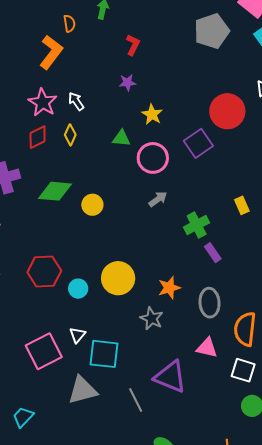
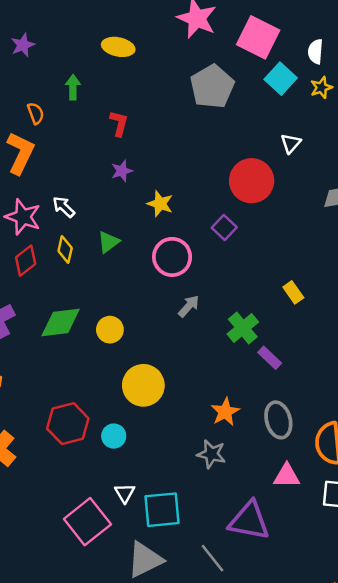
green triangle: (121, 138) -> (108, 242), moved, turned -30
purple square: (198, 143) -> (224, 228), size x0.7
yellow circle: (118, 278) -> (143, 385), moved

